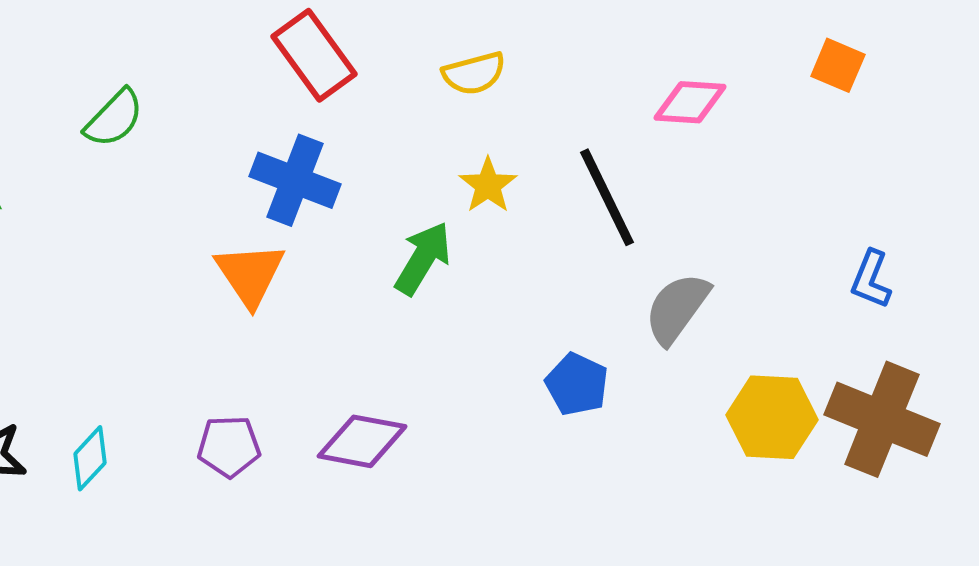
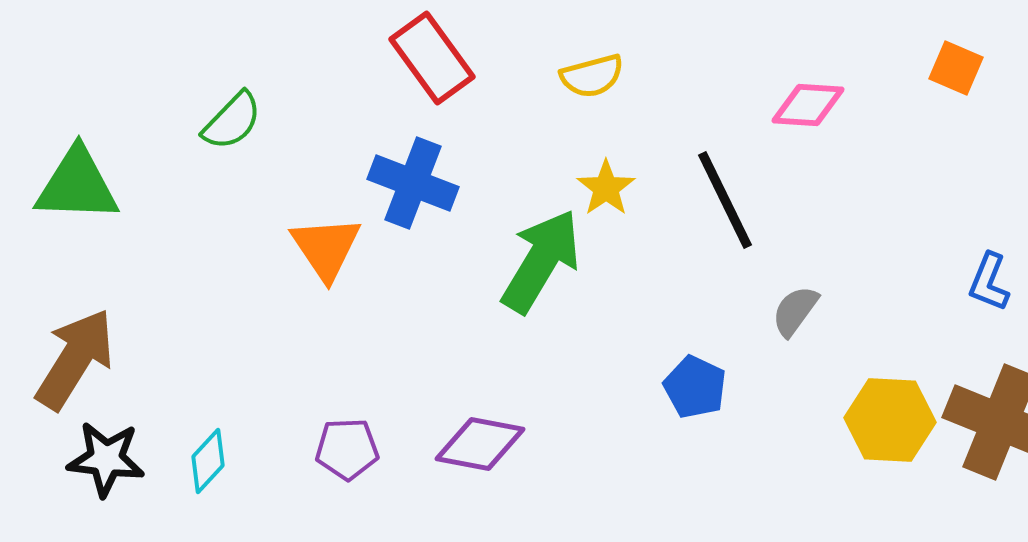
green arrow: (423, 258) -> (541, 261), size x1.4
orange triangle: (250, 274) -> (326, 248), moved
gray semicircle: (677, 308) -> (795, 311), size x0.7

